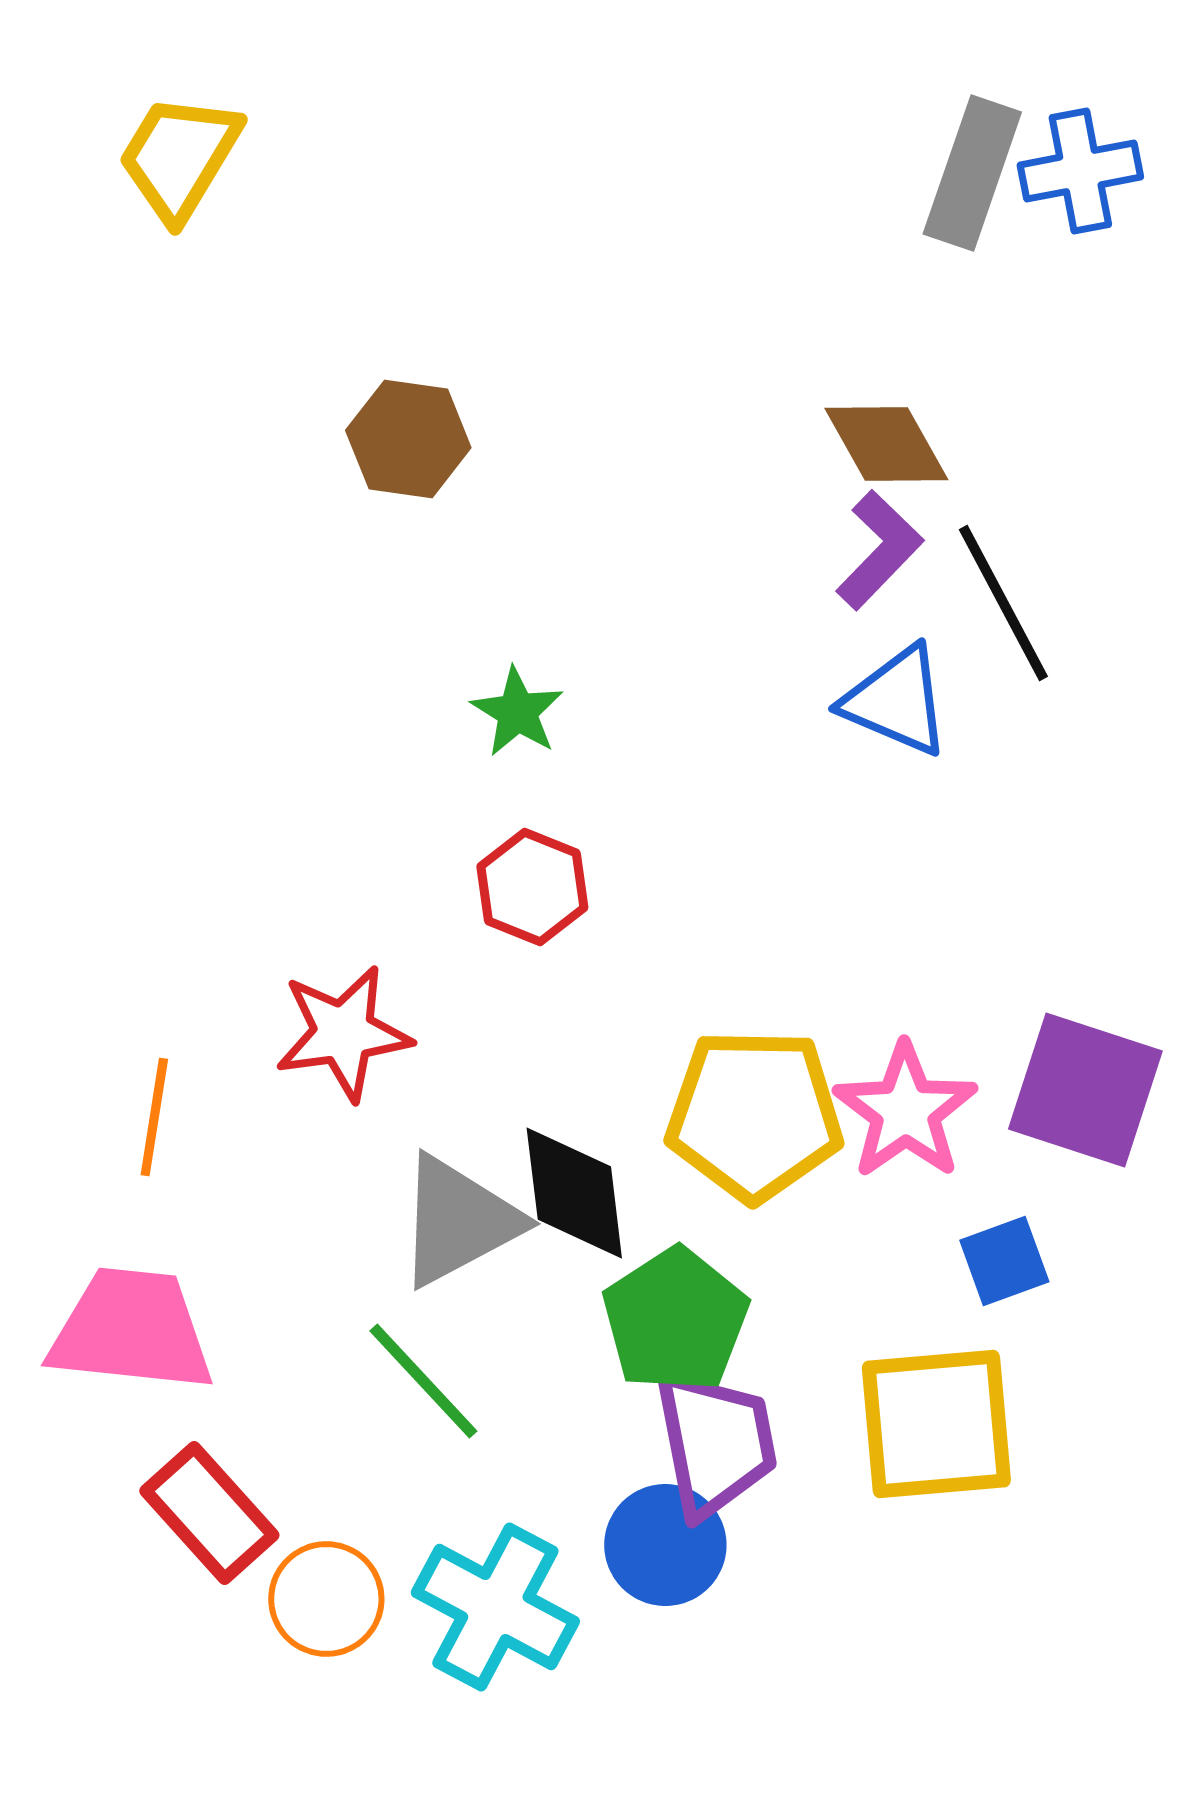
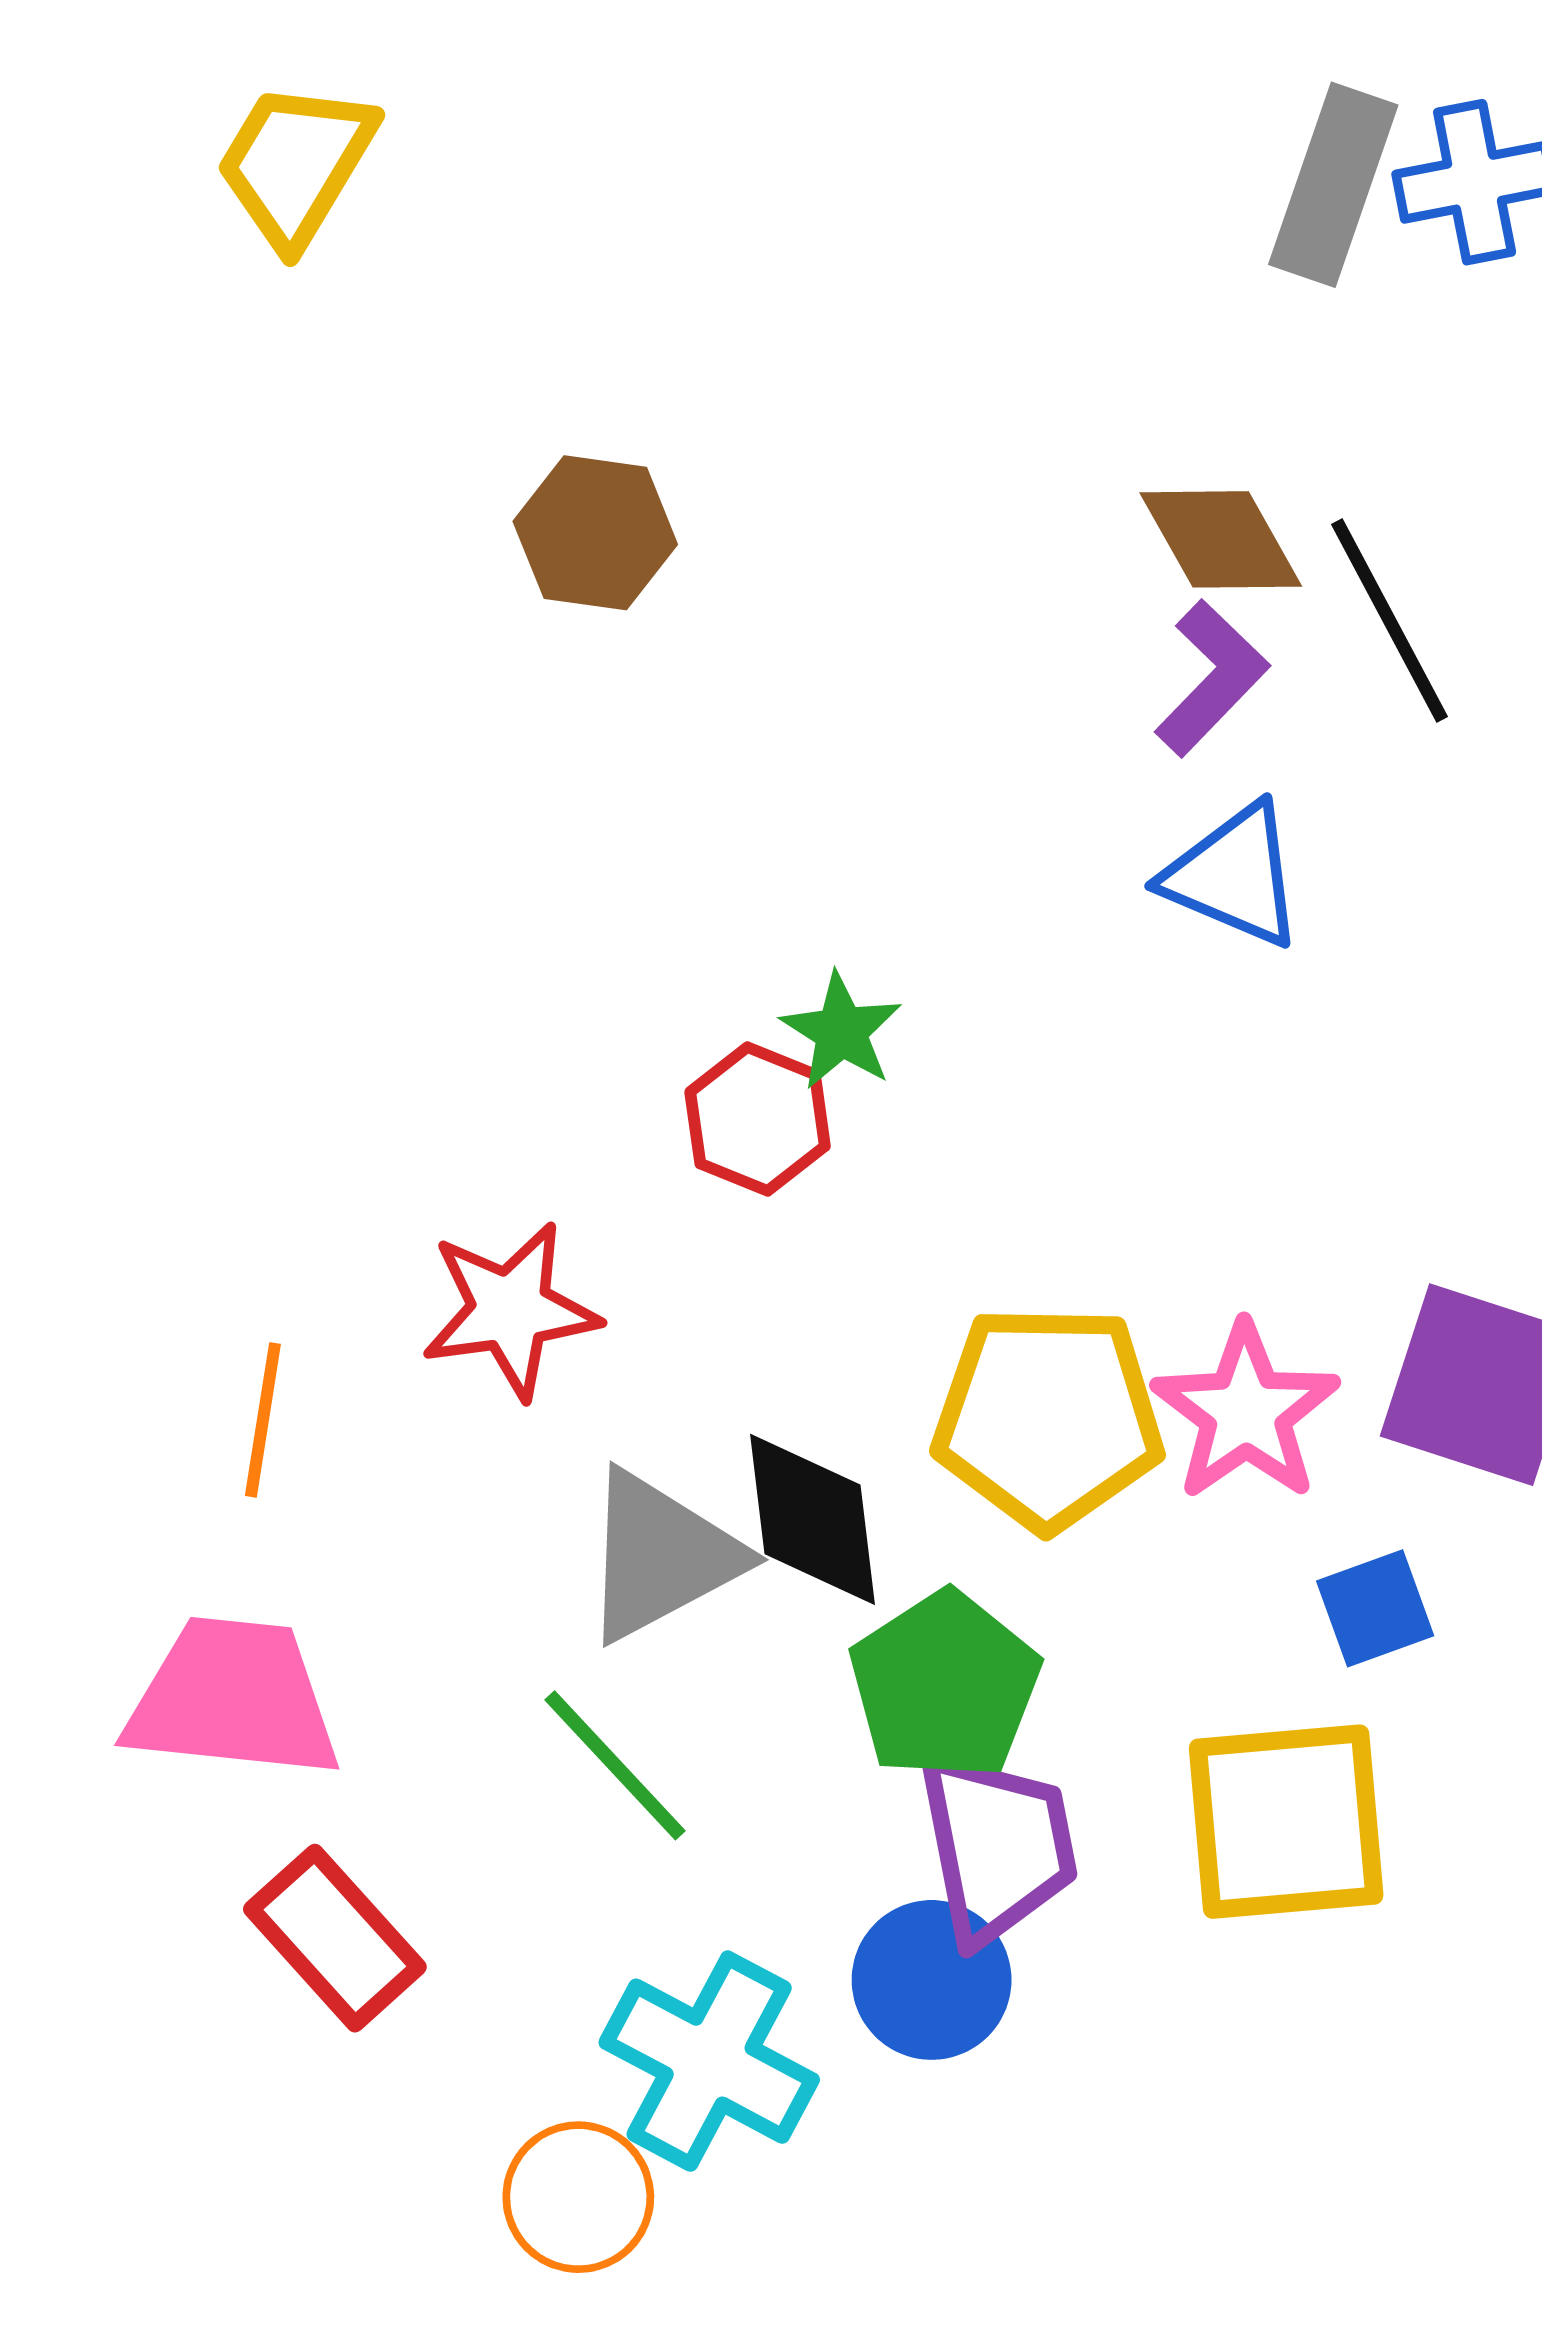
black line: (1003, 603) -> (1390, 621), moved
green star: (517, 712) -> (841, 1031), moved
orange circle: (326, 1599) -> (578, 2197), moved

